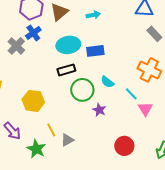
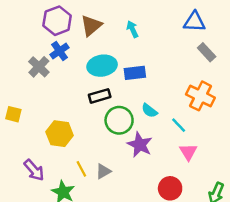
cyan arrow: (93, 15) -> (132, 29), turned -104
pink triangle: (145, 109) -> (188, 152), moved
purple star: (99, 110) -> (140, 145), size x1.5
gray triangle: (67, 140) -> (103, 171), moved

